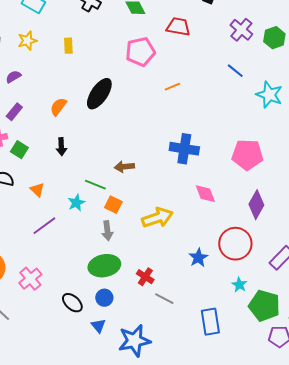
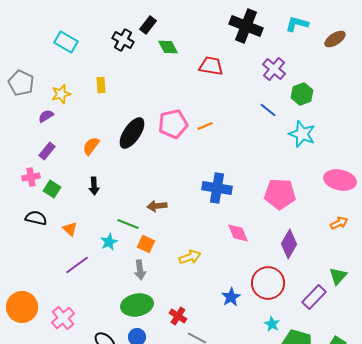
green hexagon: (274, 38) -> (302, 94), moved
yellow star: (27, 41) -> (61, 94), moved
pink pentagon: (140, 52) -> (173, 124), moved
yellow arrow: (157, 218) -> (190, 257), size x0.7

